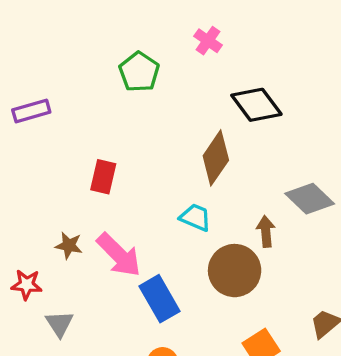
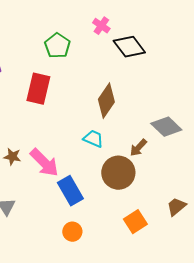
black diamond: (256, 105) -> (129, 47), moved
red rectangle: (103, 177) -> (38, 89), moved, size x1.4
brown arrow: (266, 231) -> (138, 148), turned -132

